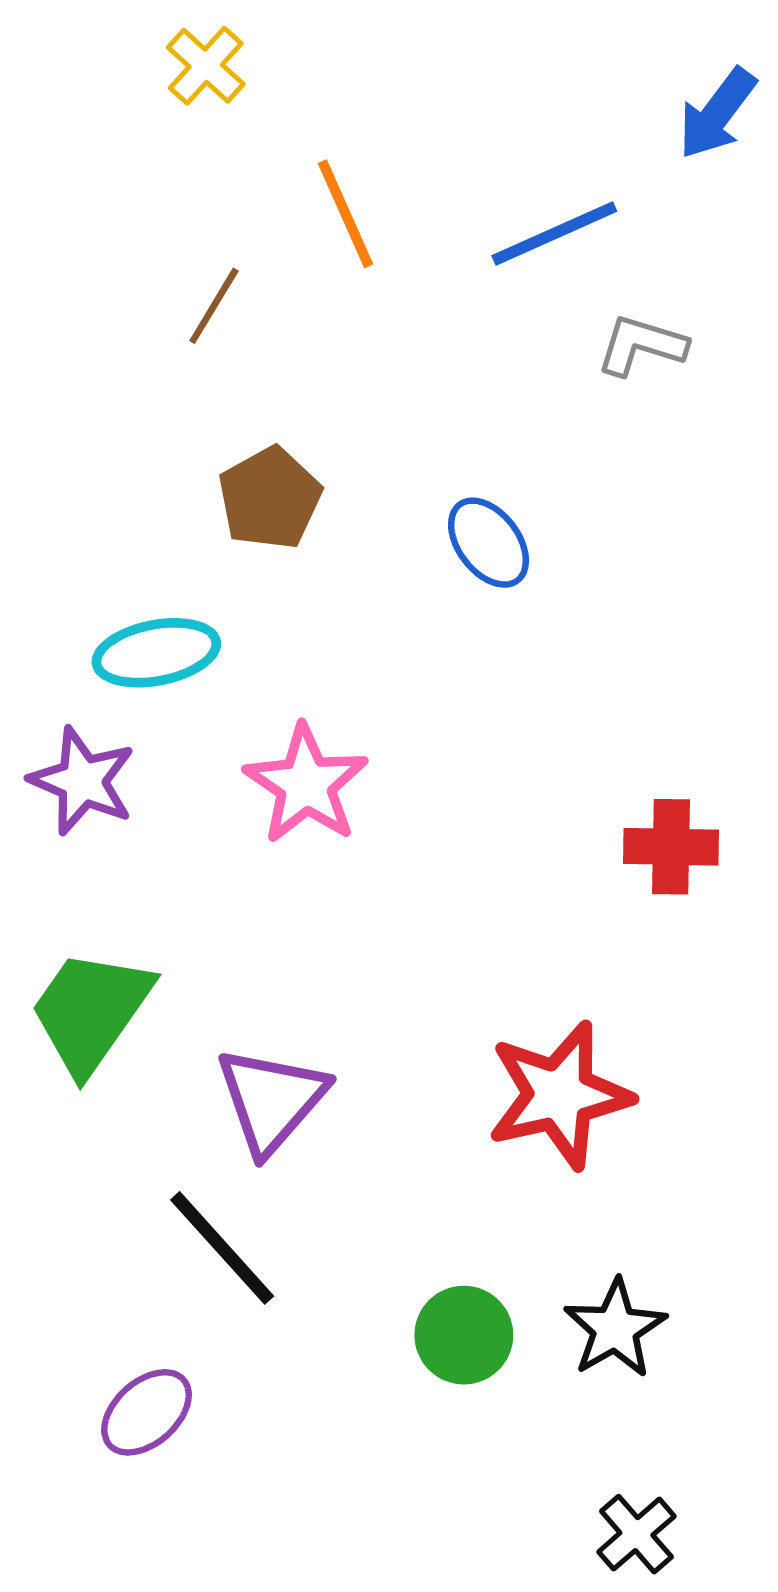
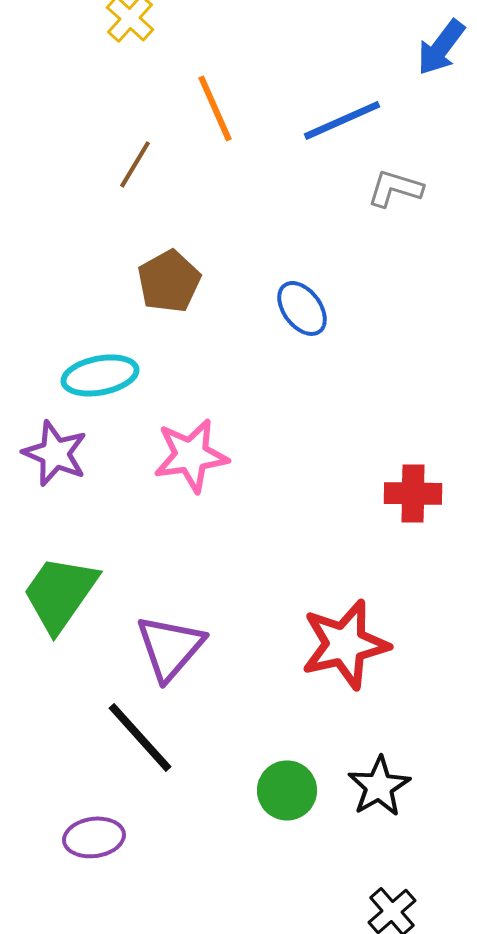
pink star: (306, 784) -> (191, 455), turned 30
purple ellipse: (147, 1412) -> (94, 837), turned 34

